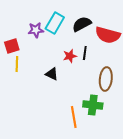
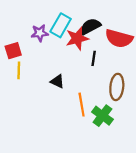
red star: (70, 56) -> (77, 38), moved, size x1.5
green cross: (93, 105) -> (102, 116), turned 30
orange line: (74, 117) -> (82, 105), moved

